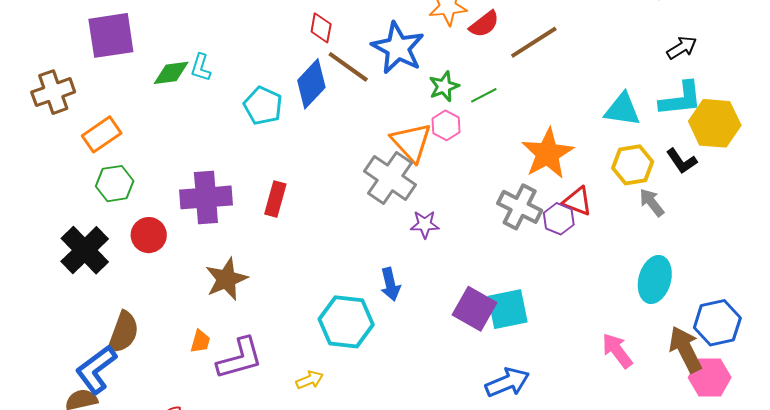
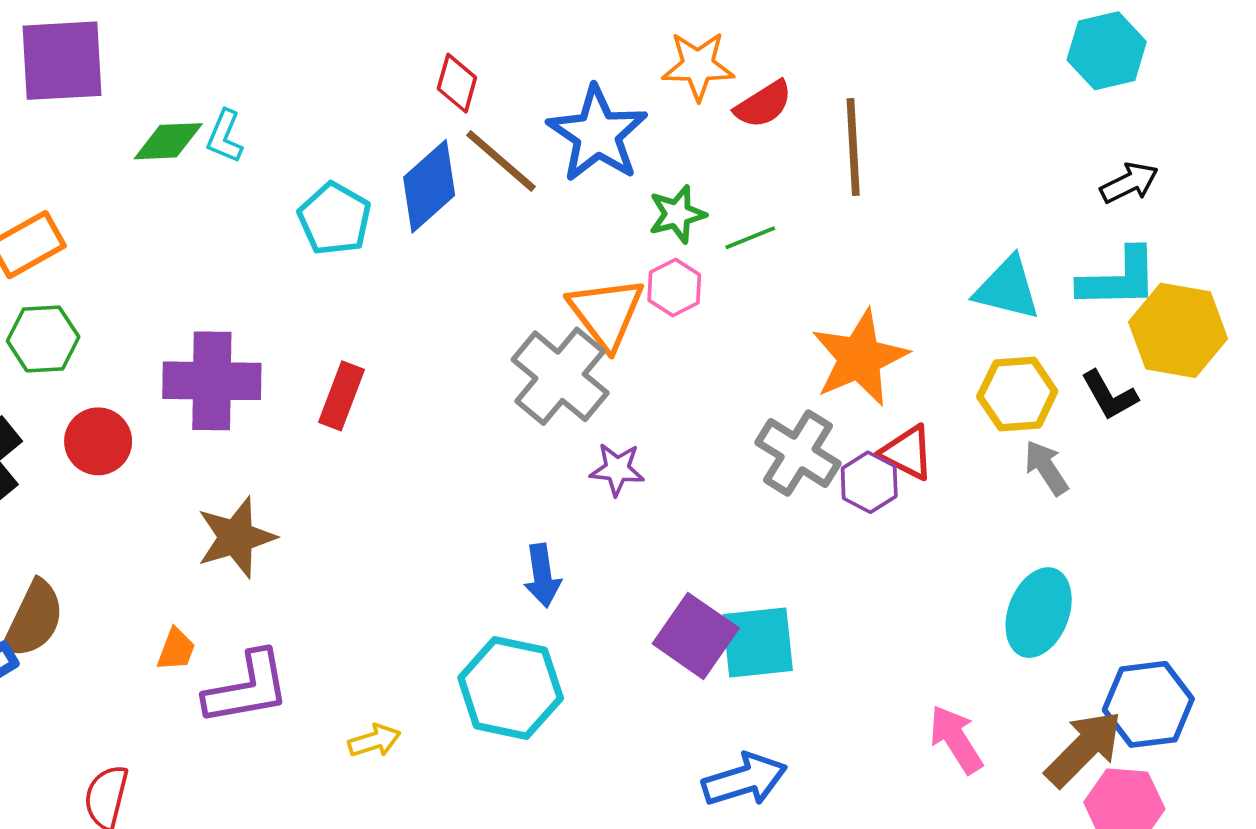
brown line: (534, 42) -> (853, 147), turned -66
cyan hexagon: (346, 322) -> (511, 688), moved
brown arrow: (685, 349) -> (1084, 749), turned 66

